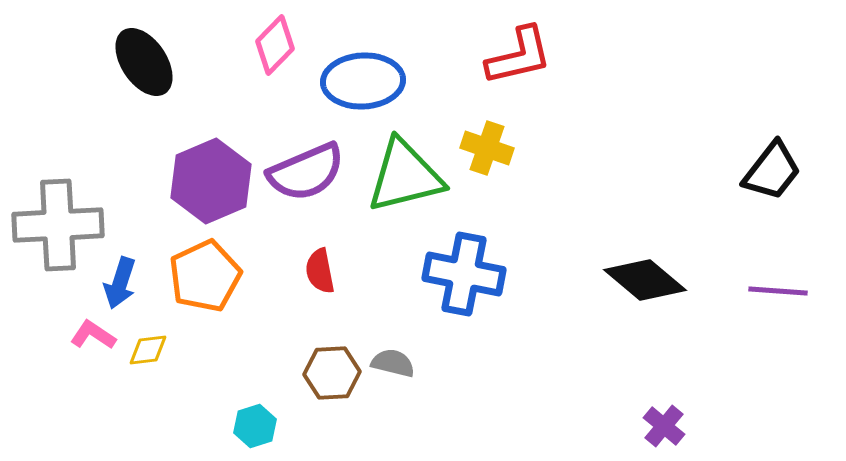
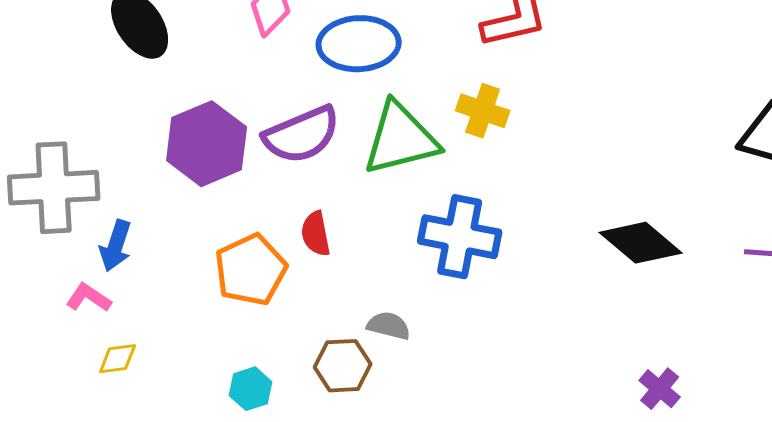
orange pentagon: (205, 276) -> (251, 270), moved
yellow diamond: (148, 350) -> (118, 359), moved
brown hexagon: (332, 373) -> (343, 366), moved

